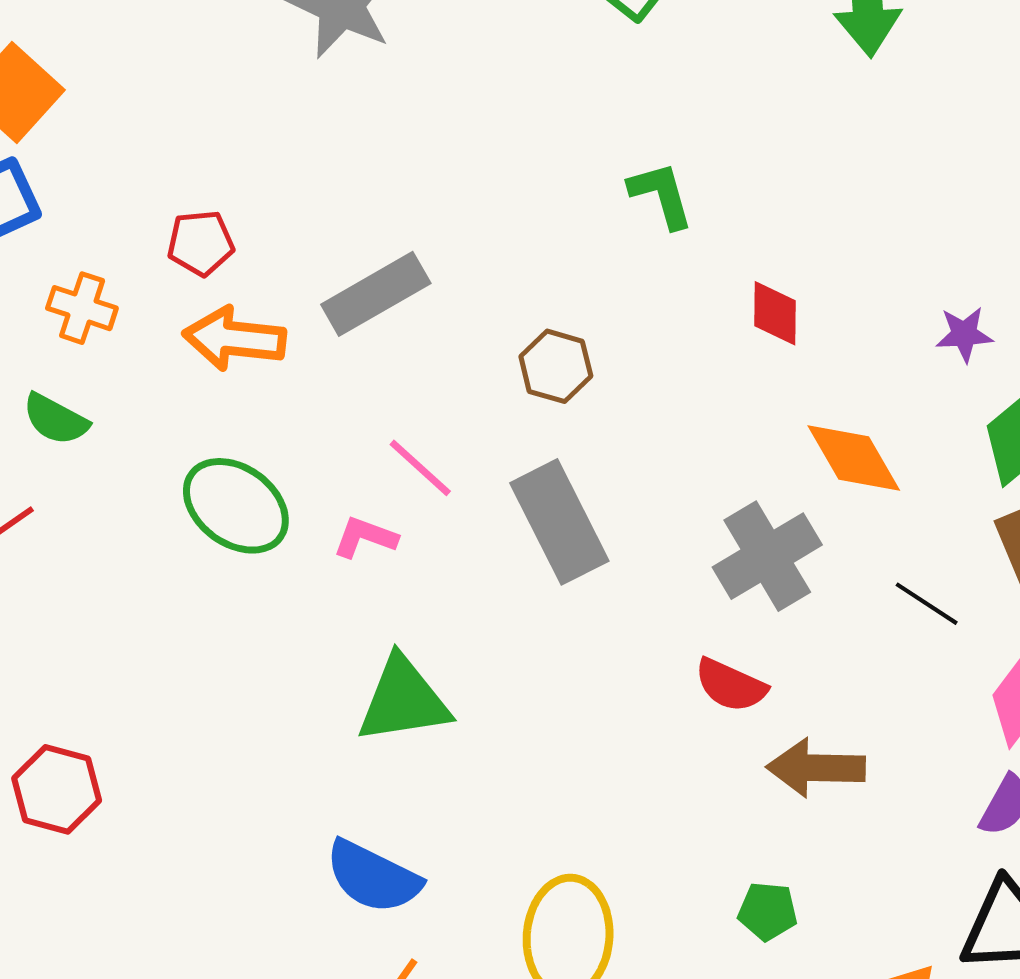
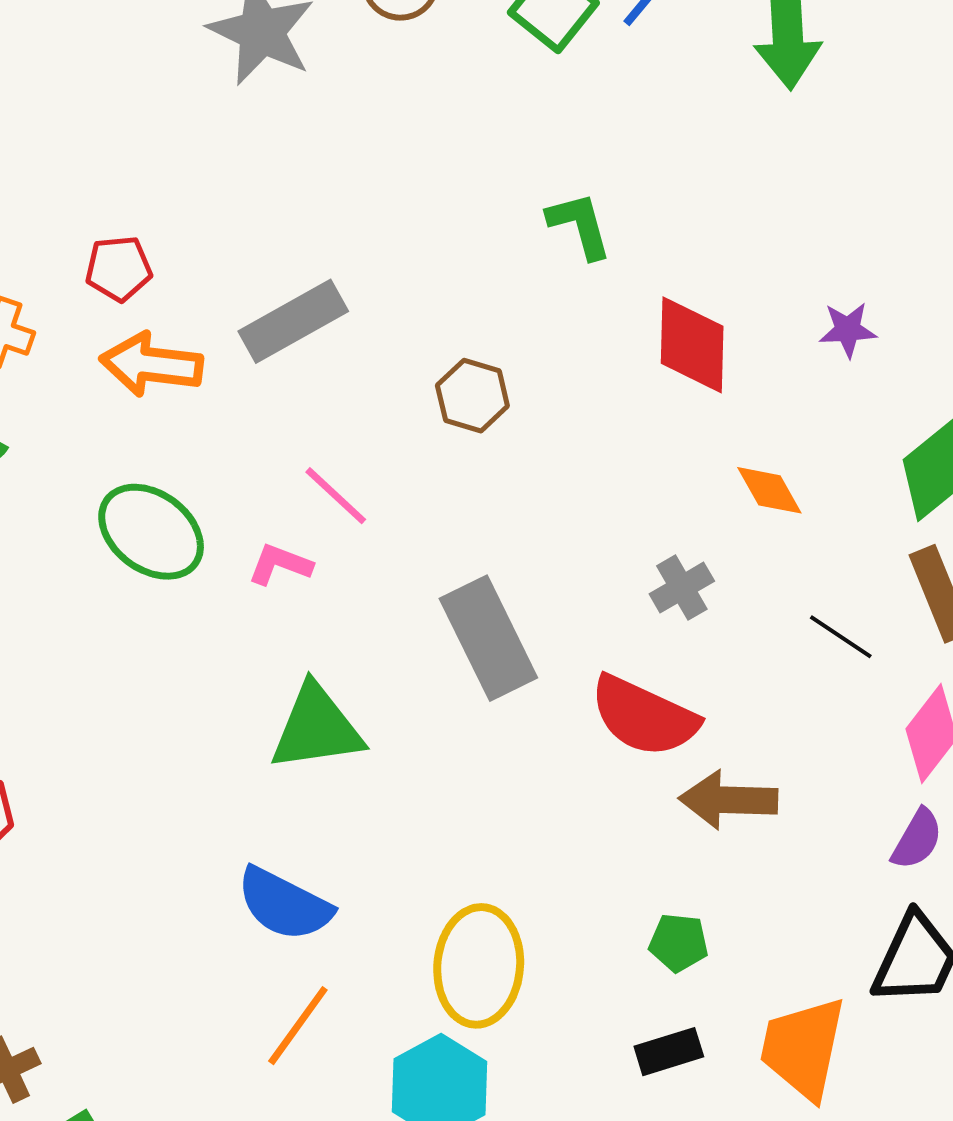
red diamond: (775, 313) -> (692, 345), size x1.5
purple star: (964, 334) -> (848, 330), moved
orange diamond: (854, 458) -> (769, 490), size x0.7
gray rectangle: (559, 522) -> (488, 638), moved
gray cross: (767, 556) -> (682, 588), size x0.6
red semicircle: (731, 685) -> (644, 716), size x1.5

